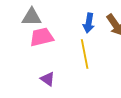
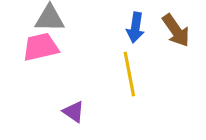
pink trapezoid: (42, 37) -> (41, 47), moved

